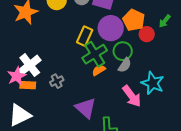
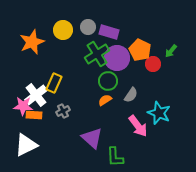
yellow rectangle: (85, 36) -> (54, 83), moved
green circle: (123, 51) -> (108, 81), moved
green cross: (95, 54) -> (97, 54), moved
pink star: (17, 76) -> (23, 106), turned 30

